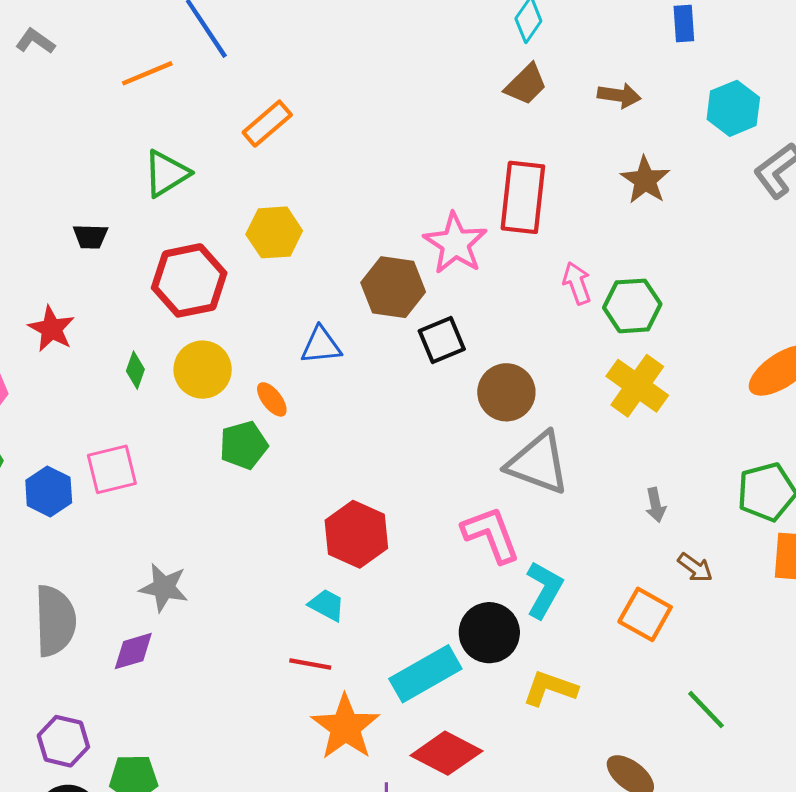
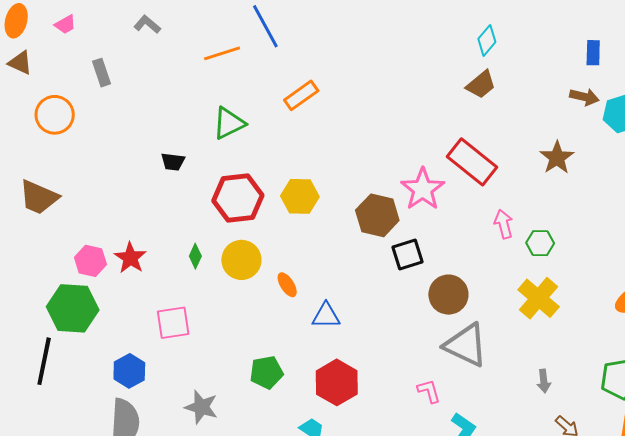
brown arrow: (619, 95) -> (584, 97), moved
red rectangle: (523, 197) -> (472, 162), turned -63
yellow hexagon: (274, 232) -> (300, 196), moved
green hexagon: (632, 306) -> (540, 243), size x0.7
red star: (52, 329) -> (130, 258), moved
blue triangle: (321, 345) -> (326, 316), moved
green pentagon: (244, 445) -> (266, 372), moved
blue hexagon: (49, 491) -> (129, 371), moved
pink L-shape: (491, 535) -> (429, 391), size x0.6

